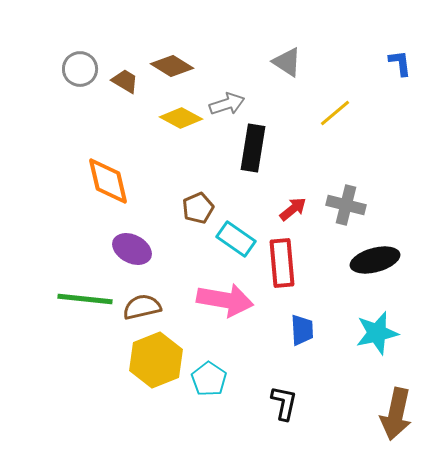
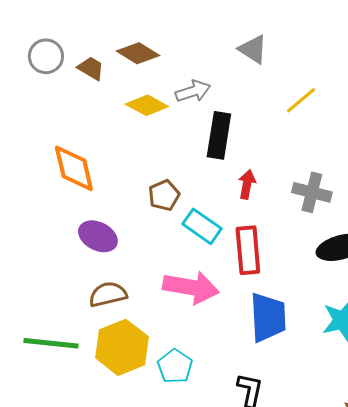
red arrow: (293, 209) -> (247, 184), moved, turned -40
green line: (85, 299) -> (51, 343), moved
blue trapezoid: (302, 330) -> (268, 317), size x1.6

